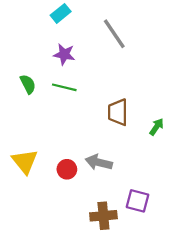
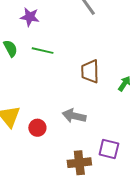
purple star: (64, 54) -> (30, 17), moved
red circle: (67, 169) -> (37, 128), moved

